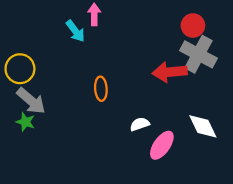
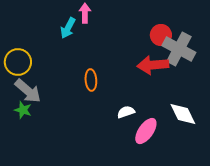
red circle: (193, 25) -> (161, 35), moved
cyan arrow: (75, 31) -> (68, 28), turned 65

